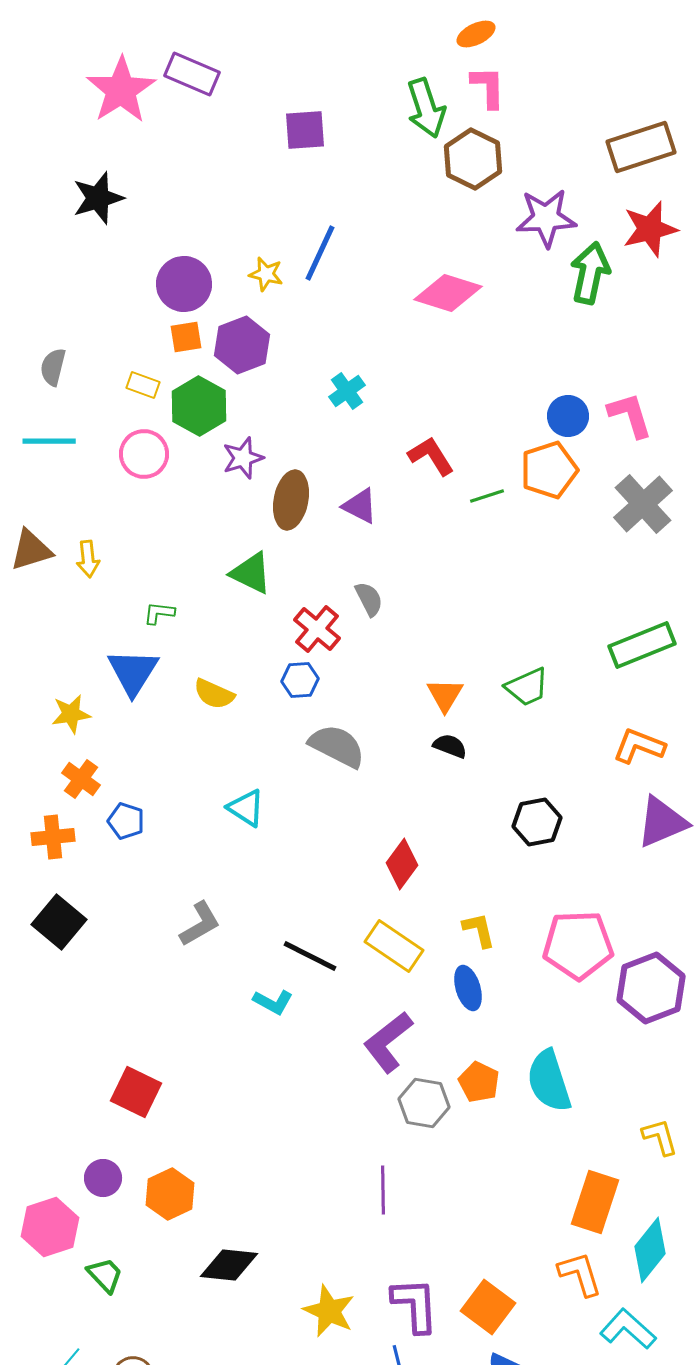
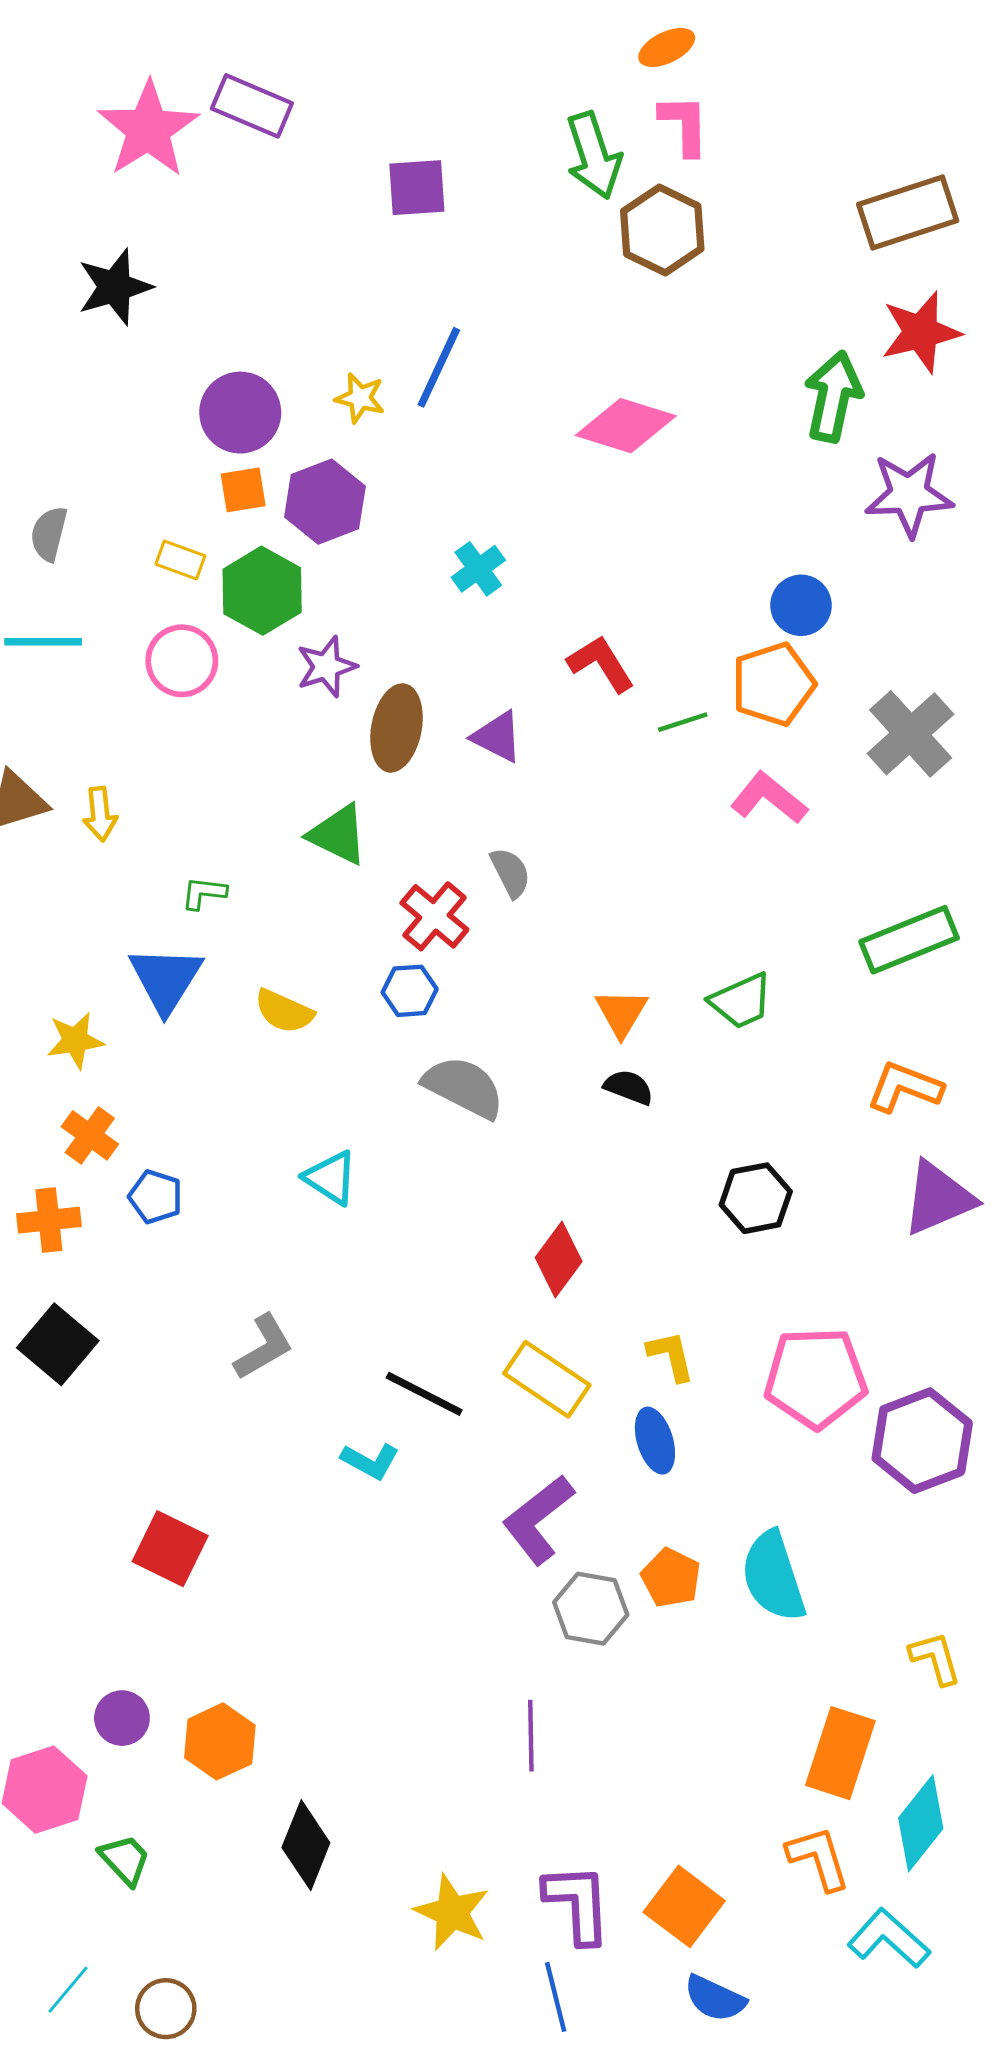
purple star: (546, 218) -> (909, 494), moved
pink L-shape: (630, 415) -> (769, 798), moved, turned -34
red square: (136, 1092) -> (170, 1549), moved
black diamond: (229, 1265) -> (306, 1845), turned -74

